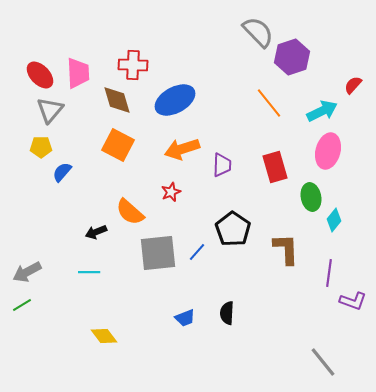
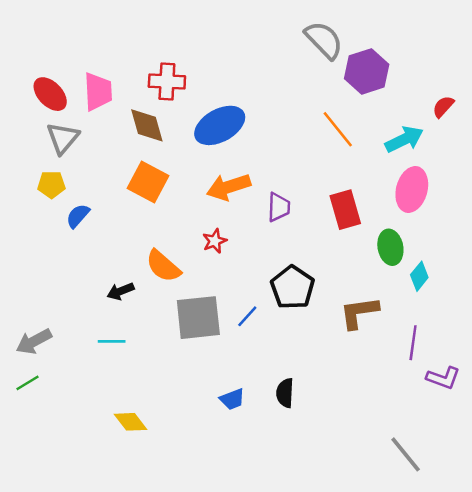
brown L-shape: (286, 249) -> (359, 313), turned -96

